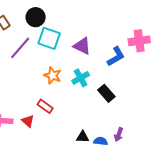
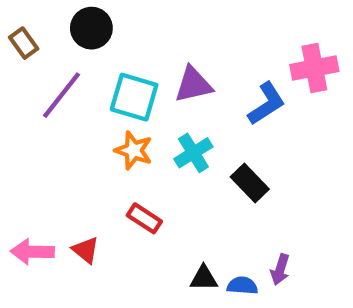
cyan square: (49, 38) -> (134, 97), moved
purple triangle: (82, 46) -> (193, 85), turned -36
red rectangle: (45, 106) -> (144, 218), moved

